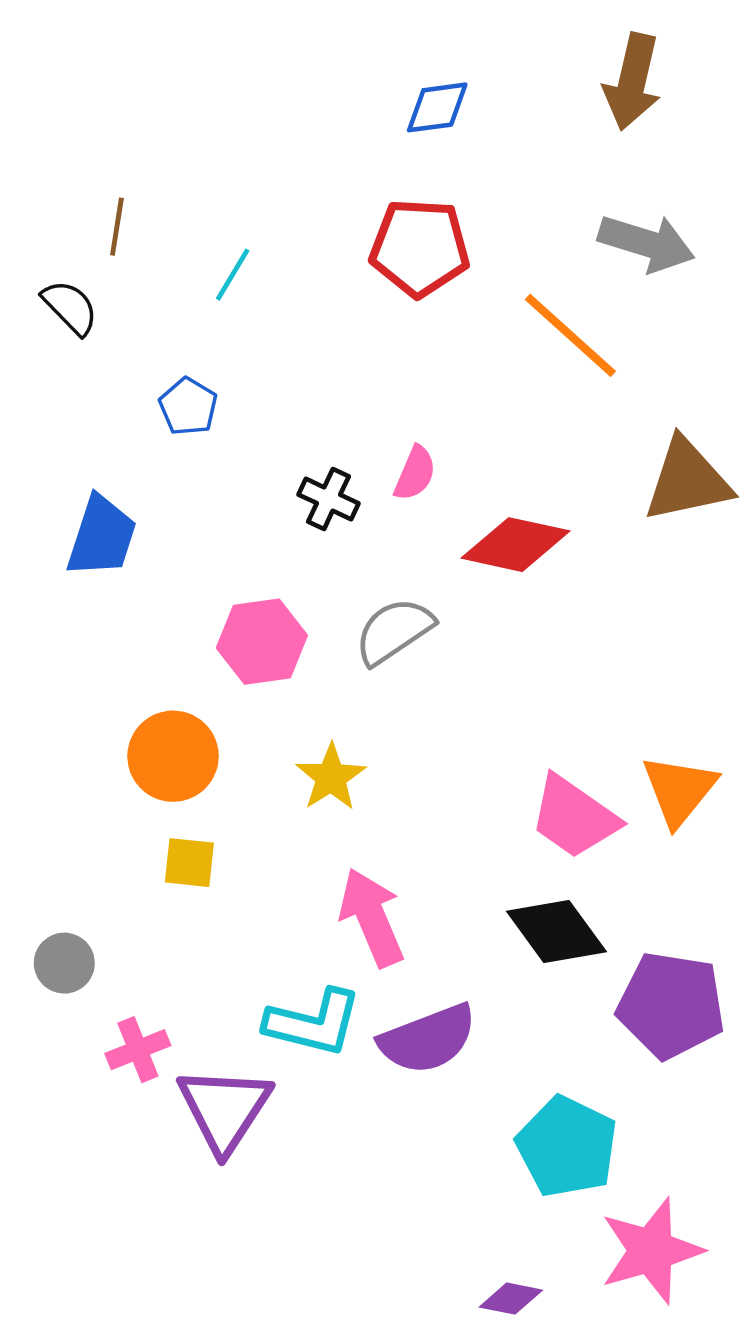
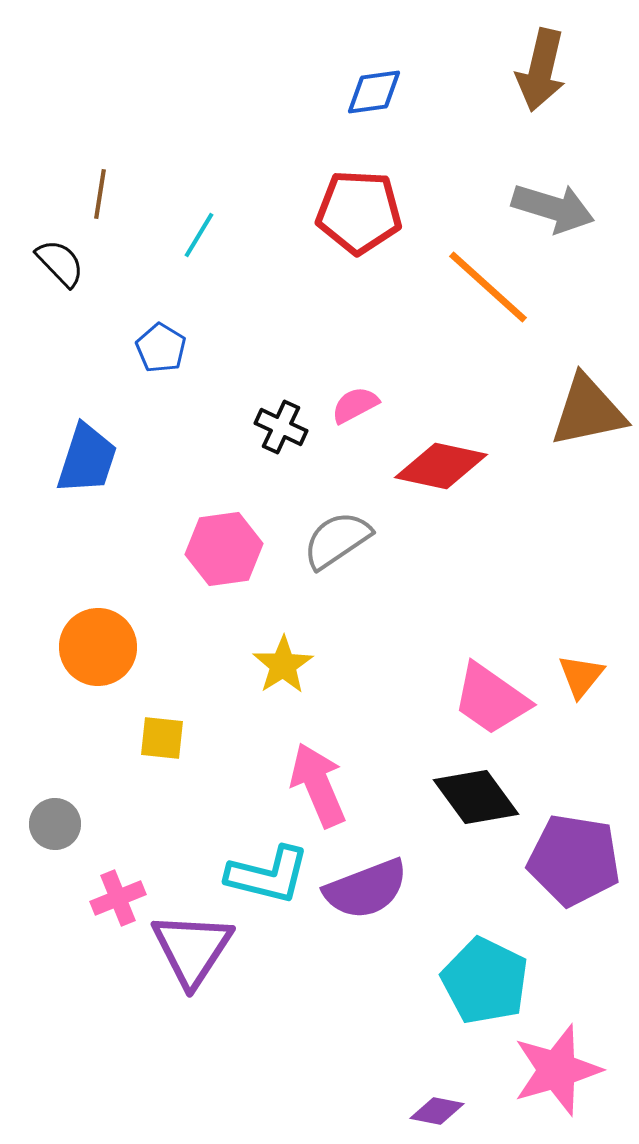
pink semicircle: (415, 473) -> (355, 405), turned -141
orange circle: (173, 756) -> (98, 647), moved
orange triangle: (679, 790) -> (581, 676), size x0.7

